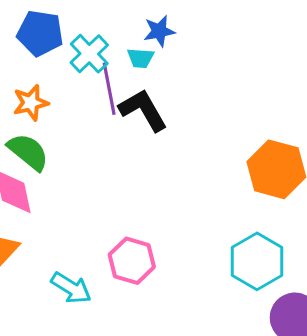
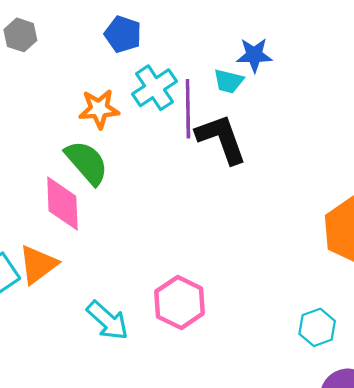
blue pentagon: (40, 33) -> (123, 34), size x0.7
cyan cross: (89, 54) -> (155, 88), moved
cyan hexagon: (257, 261) -> (317, 327), size x0.6

